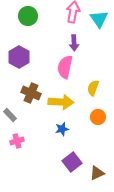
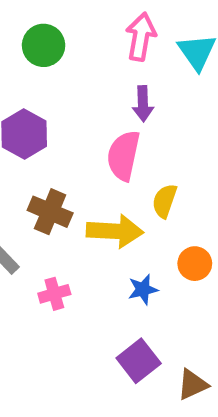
yellow semicircle: (93, 88) -> (165, 201), moved
blue star: (62, 129) -> (143, 289), moved
pink cross: (17, 141) -> (54, 294), moved

